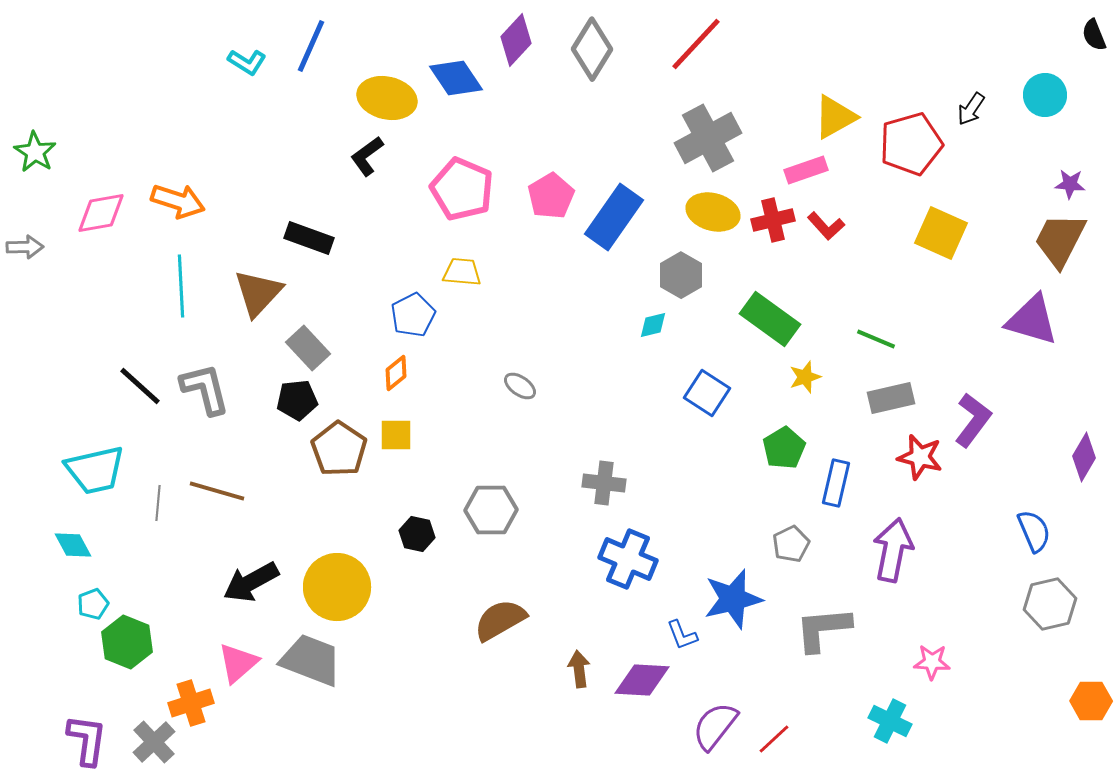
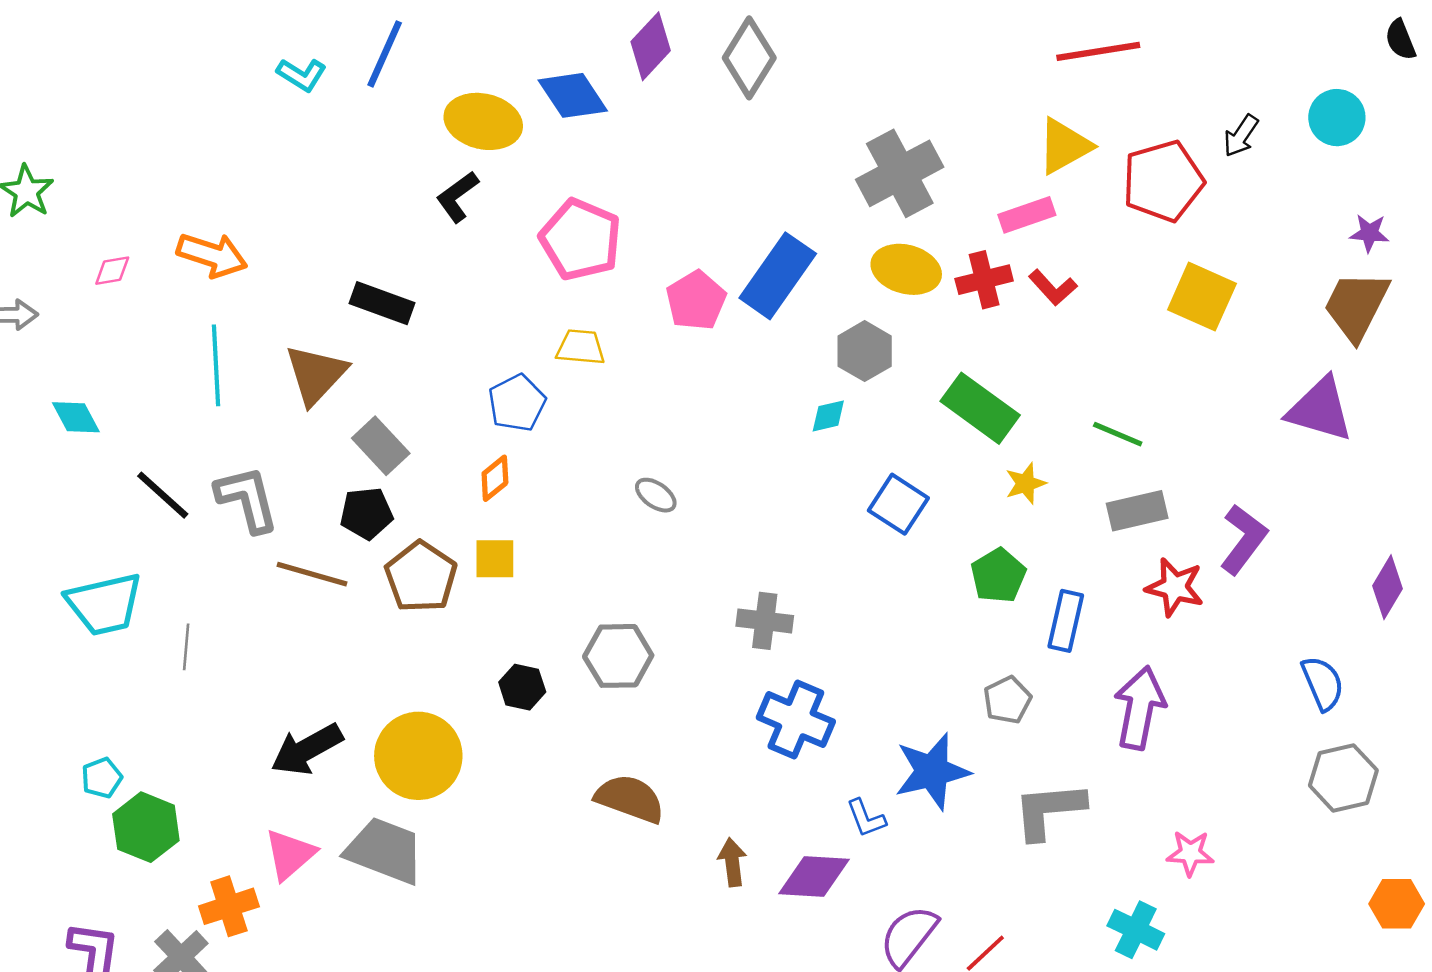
red line: (696, 44) -> (1098, 51), moved, turned 38
pink pentagon: (551, 196) -> (696, 300), moved
pink diamond: (101, 213) -> (112, 271), size x0.6
brown line: (217, 491) -> (312, 574), moved
cyan diamond: (73, 545) -> (76, 417), moved
brown semicircle: (500, 620) -> (630, 799), turned 50

